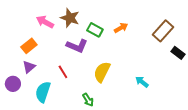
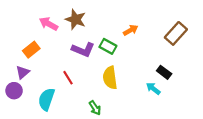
green rectangle: (95, 30) -> (108, 46), moved
black rectangle: (178, 53) -> (164, 72), moved
purple triangle: (29, 67) -> (23, 72), moved
yellow semicircle: (102, 72) -> (110, 78), turned -35

